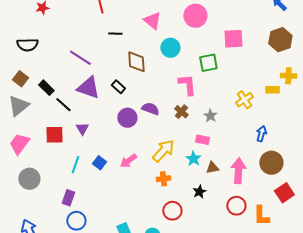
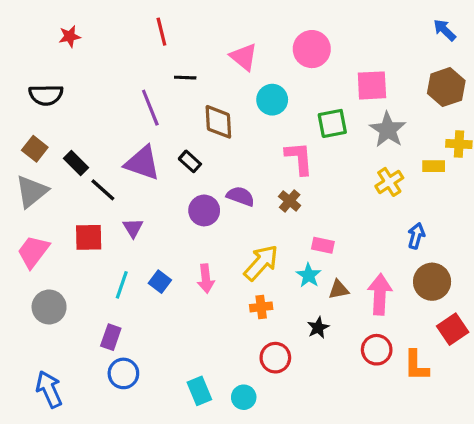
purple line: (80, 58) -> (150, 108), moved, turned 35
gray star: (210, 116) -> (388, 130), moved, size x1.6
pink arrow: (128, 161) -> (206, 279), turned -60

